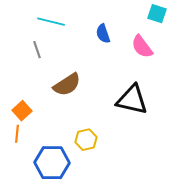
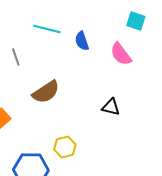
cyan line: (51, 22) -> (47, 29), moved
black triangle: (132, 100) -> (111, 107), size x0.6

